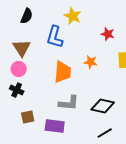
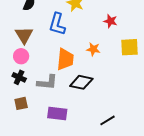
gray L-shape: (69, 103) -> (47, 82), moved
black diamond: (103, 106) -> (81, 82), moved
brown square: (28, 117) -> (21, 103), moved

